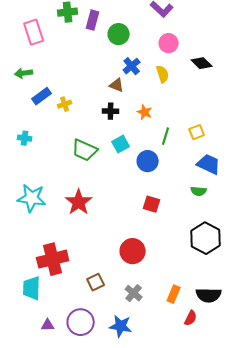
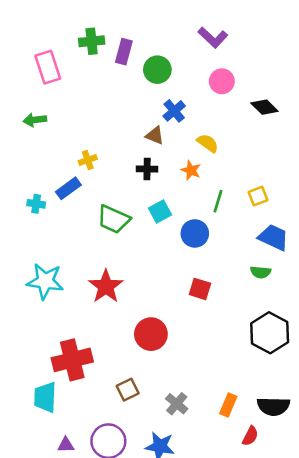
yellow semicircle: (163, 74) -> (208, 143), moved, turned -36
blue rectangle: (42, 96) -> (68, 188), moved
red circle: (133, 251) -> (151, 334), moved

